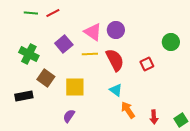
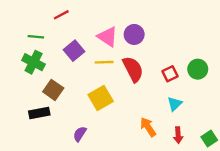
green line: (31, 13) -> (36, 37), moved
green circle: (171, 42) -> (198, 69), moved
yellow square: (75, 87) -> (101, 98), moved, turned -30
cyan triangle: (116, 90) -> (175, 104), moved, turned 40
black rectangle: (24, 96) -> (39, 113), moved

